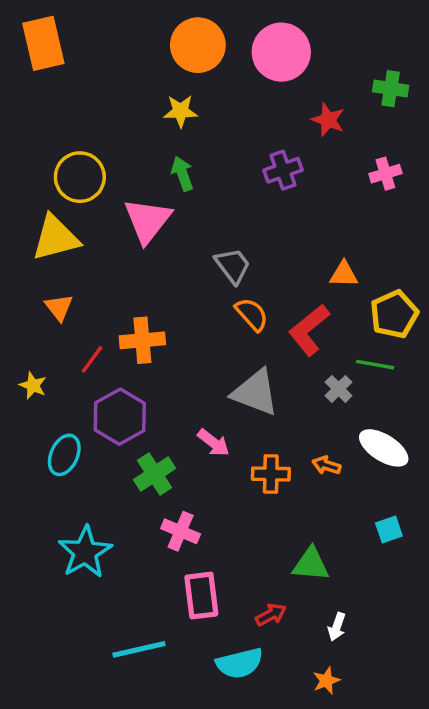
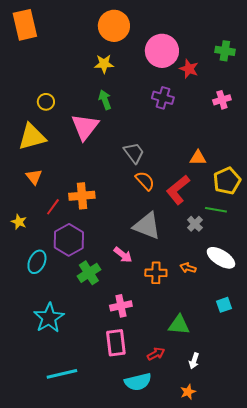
pink circle: (281, 52) -> (162, 51), moved
purple cross: (283, 170) -> (163, 98), turned 35
yellow circle: (80, 177) -> (46, 102), size x0.6
pink cross: (181, 531) -> (121, 306), moved, turned -35
cyan line: (139, 649) -> (62, 374), moved

